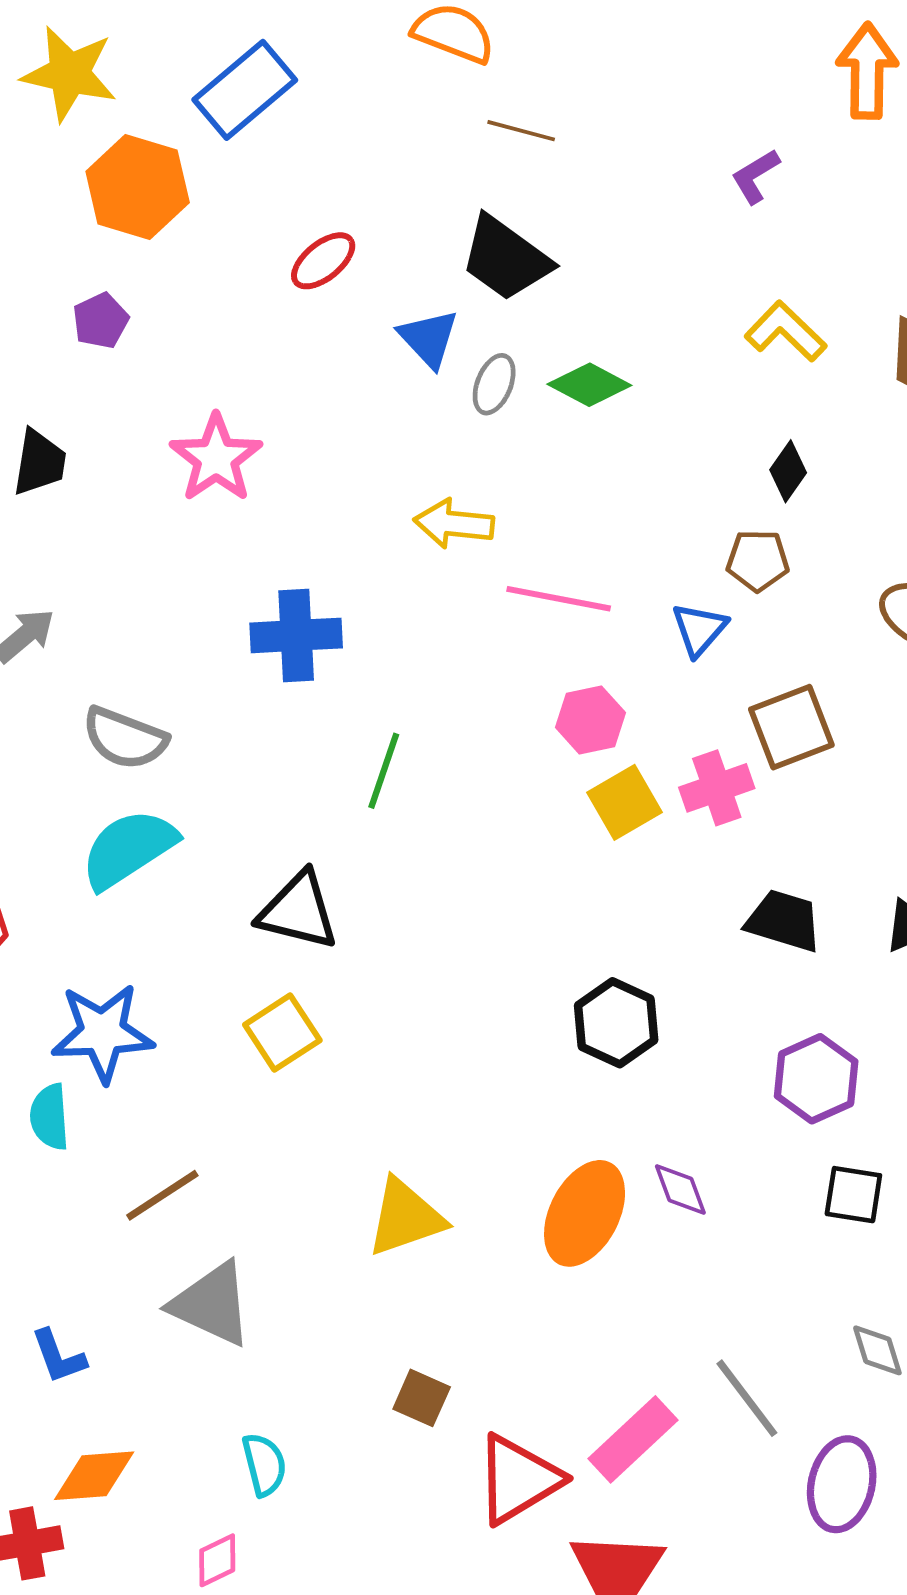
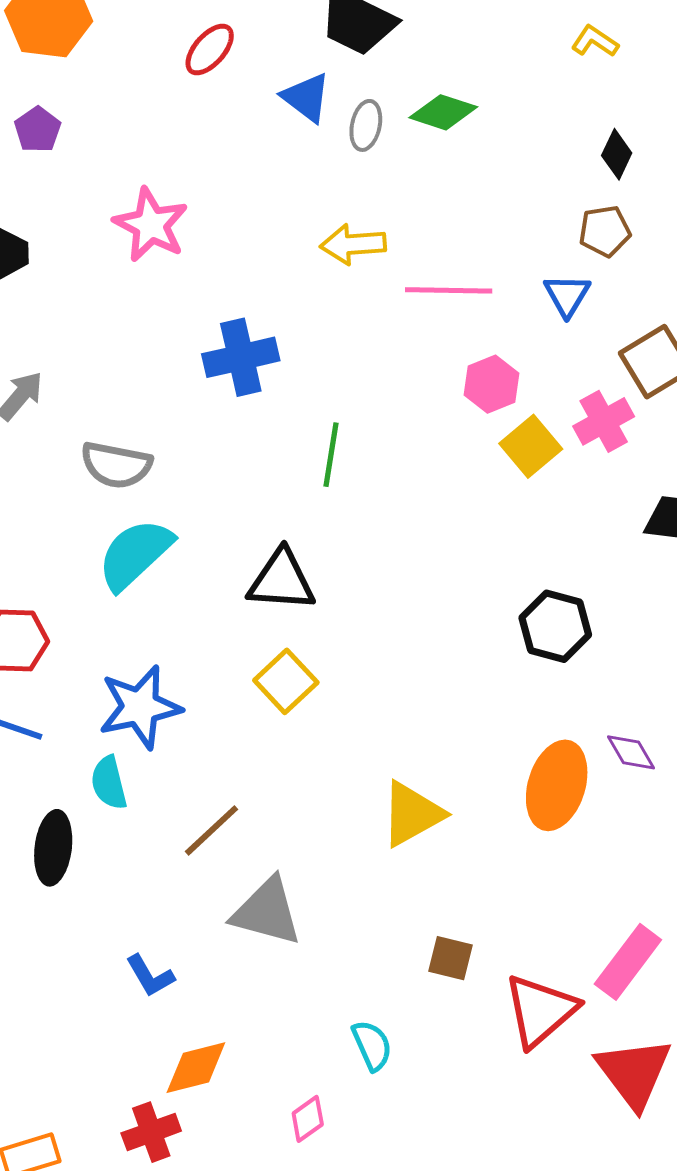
yellow L-shape: (785, 331) -> (595, 41), size x0.7
cyan semicircle: (264, 1465) -> (372, 1045), moved

